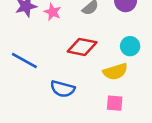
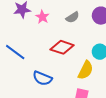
yellow semicircle: (115, 72) -> (86, 70), turned -54

